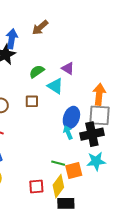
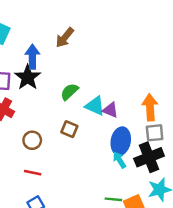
purple triangle: (68, 68) -> (110, 110), moved
brown square: (32, 101) -> (69, 129), turned 32
gray square: (99, 115) -> (155, 133), size x0.7

